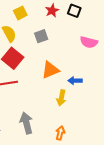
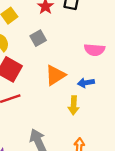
pink semicircle: (89, 42) -> (95, 50), moved

